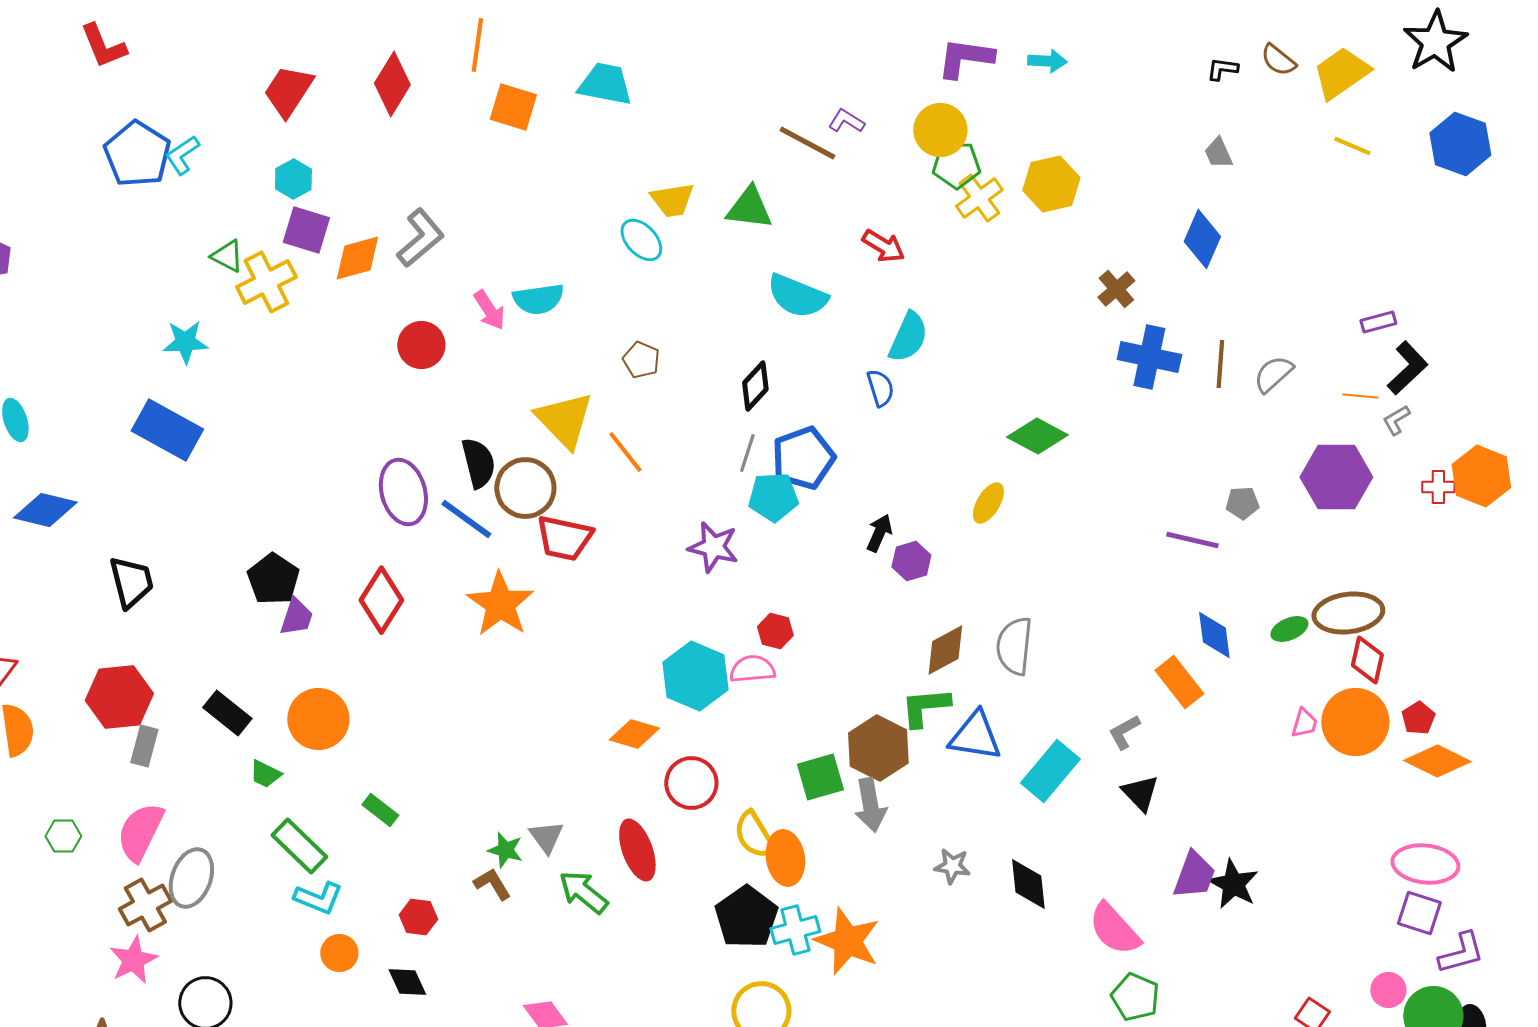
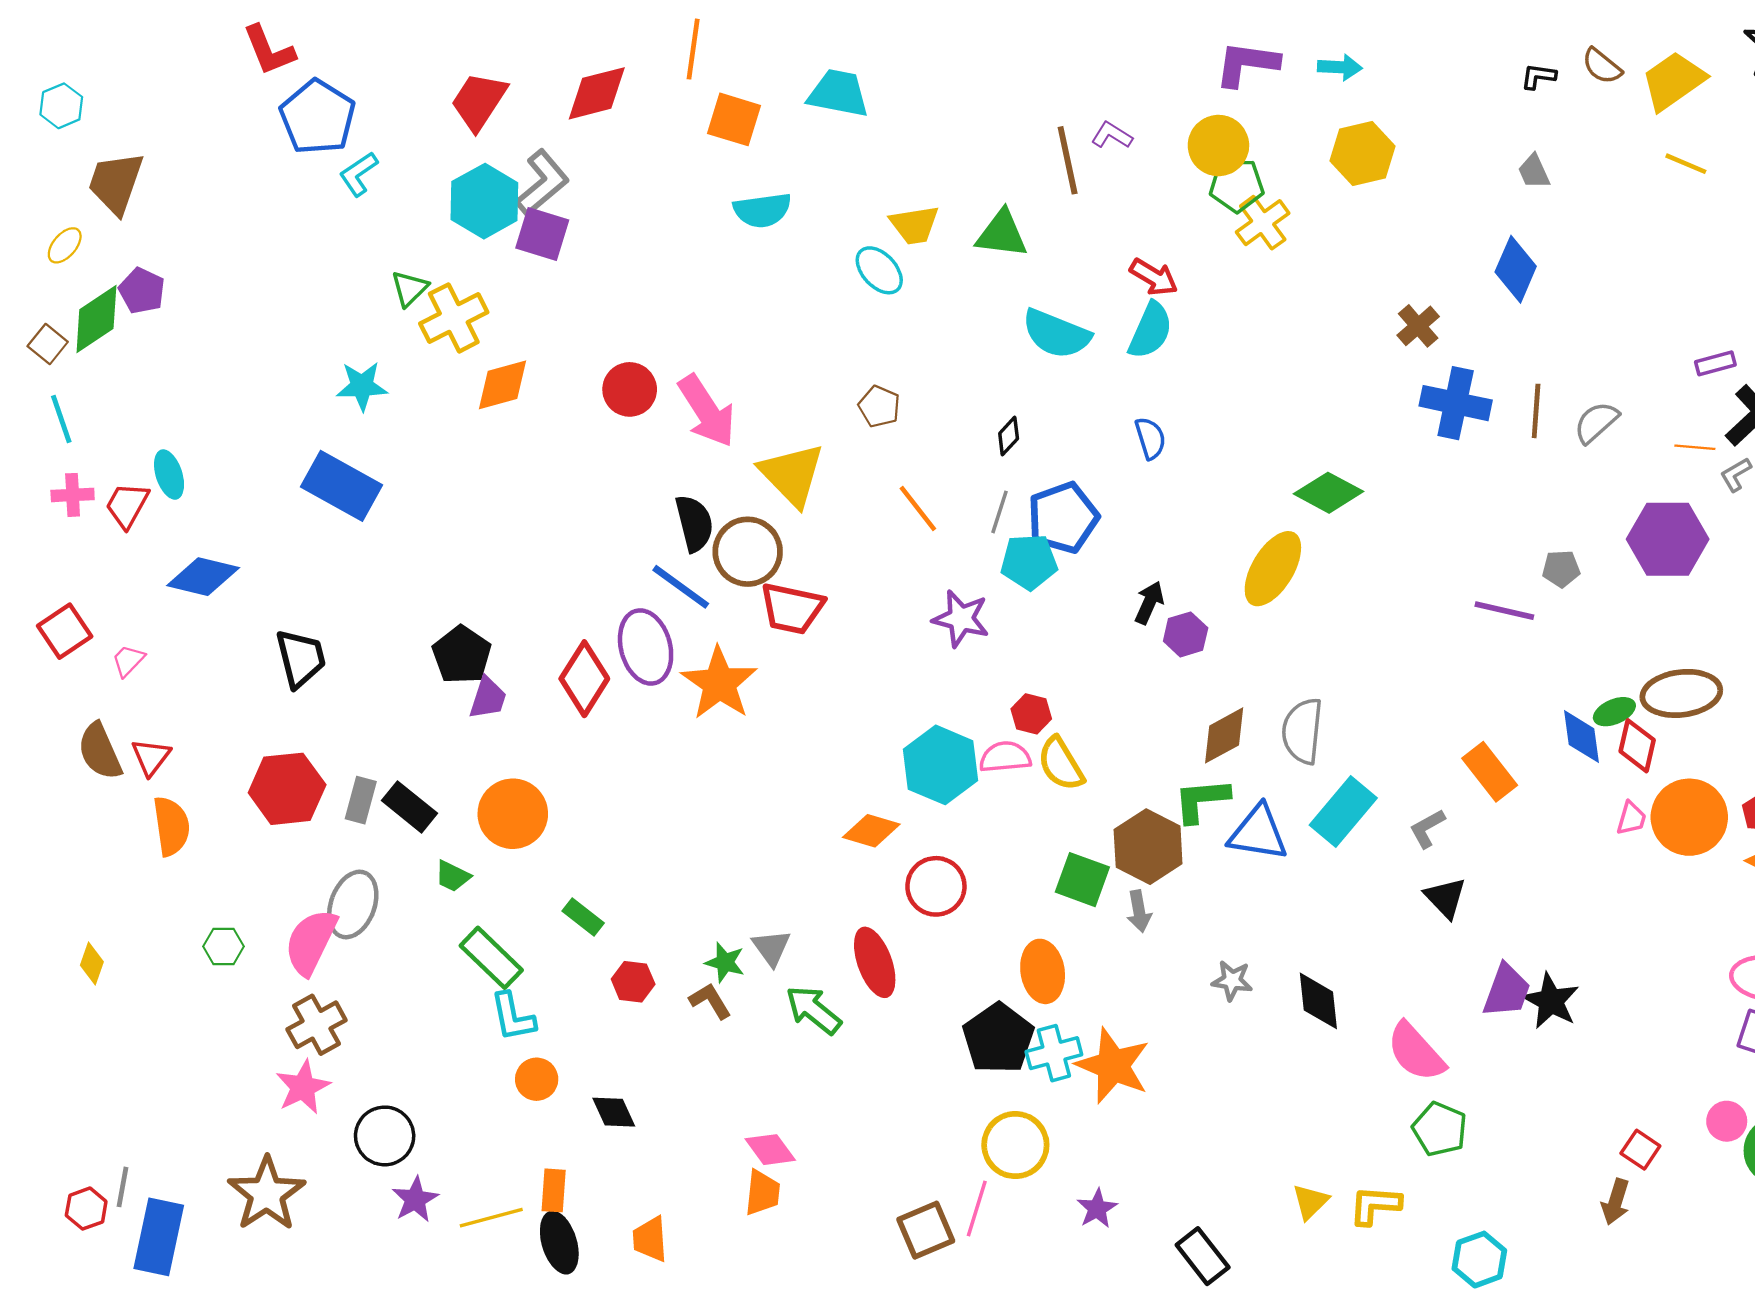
red diamond: (392, 84) -> (597, 93), turned 44
brown line: (807, 143) -> (1068, 160), turned 50
blue pentagon: (137, 154) -> (318, 117), moved
cyan hexagon: (293, 179) -> (484, 201), size x1.6
yellow hexagon: (1051, 184) -> (1363, 153), moved
purple square: (306, 230) -> (542, 234), moved
gray L-shape: (420, 238) -> (542, 183), moved
green triangle: (227, 256) -> (410, 288), turned 48
orange diamond: (357, 258) -> (503, 385), moved
cyan semicircle: (538, 299) -> (762, 210), moved
pink arrow: (489, 310) -> (707, 411), moved, size x1.6
cyan semicircle: (908, 337) -> (1150, 330), moved
black diamond: (755, 386) -> (1009, 436), size x0.7
orange line: (625, 452) -> (918, 509), moved
purple ellipse: (403, 492) -> (646, 647), moved
yellow ellipse: (988, 503) -> (1273, 569), size x1.6
blue diamond: (1214, 635) -> (1581, 737), moved
red diamond: (1367, 660) -> (1637, 746), moved
gray rectangle: (144, 746) -> (361, 800), moved
cyan rectangle: (1050, 771) -> (1343, 811), moved
green square: (820, 777) -> (1082, 880), turned 36
gray arrow: (870, 805) -> (1139, 911), size x0.7
yellow semicircle: (754, 835) -> (1061, 764), moved
gray ellipse: (191, 878) -> (353, 904), moved
cyan L-shape: (318, 898) -> (513, 1017), turned 57
red hexagon: (418, 917) -> (633, 982), moved

